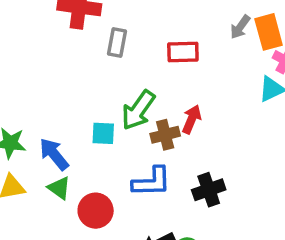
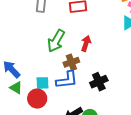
cyan square: (103, 133) -> (43, 83), moved
brown cross: (165, 135) -> (71, 62), moved

